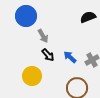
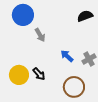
black arrow: (48, 55) -> (39, 74), moved
yellow circle: (32, 76) -> (19, 75), moved

